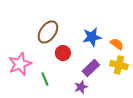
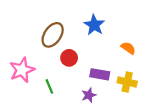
blue star: (92, 37) -> (94, 25), moved, turned -30
yellow cross: (119, 65) -> (127, 82), moved
purple rectangle: (91, 68) -> (100, 74), turned 54

